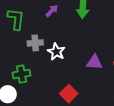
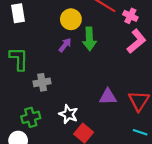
purple arrow: (52, 11) -> (65, 45), moved
white star: (56, 52) -> (68, 114), moved

